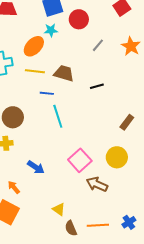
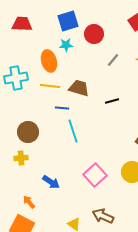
orange ellipse: (34, 46) -> (49, 61), turned -60
brown arrow: (97, 184) -> (103, 216), moved

